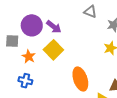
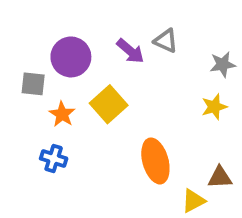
gray triangle: (90, 12) -> (166, 41), moved
purple arrow: (54, 27) -> (130, 51), moved

